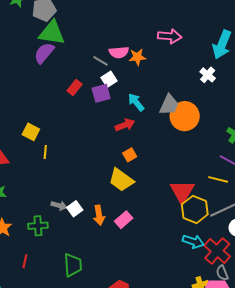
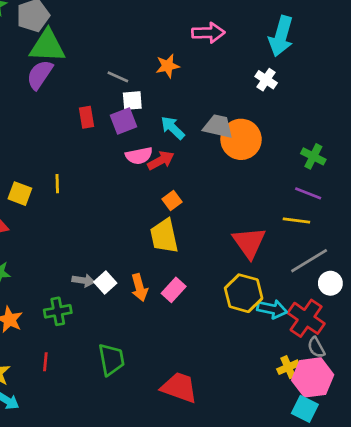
pink semicircle: (119, 52) -> (139, 156), moved
white square: (109, 79) -> (132, 101), turned 35
red rectangle: (75, 88) -> (87, 117), turned -42
gray trapezoid: (169, 105) -> (218, 126), turned -95
yellow square: (31, 132) -> (20, 194), moved
yellow line: (45, 152) -> (57, 184), moved
yellow trapezoid: (121, 180) -> (164, 236), turned 48
yellow hexagon: (195, 209) -> (244, 293), moved

